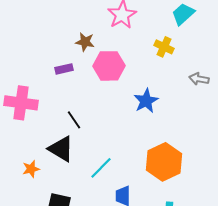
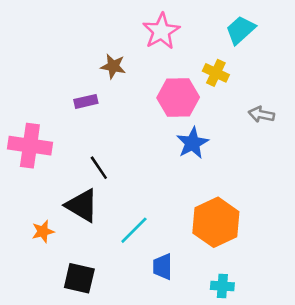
pink hexagon: (109, 66) -> (178, 98), moved

